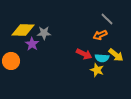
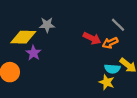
gray star: (44, 33) -> (47, 25), moved
red arrow: (84, 54) -> (92, 38), moved

